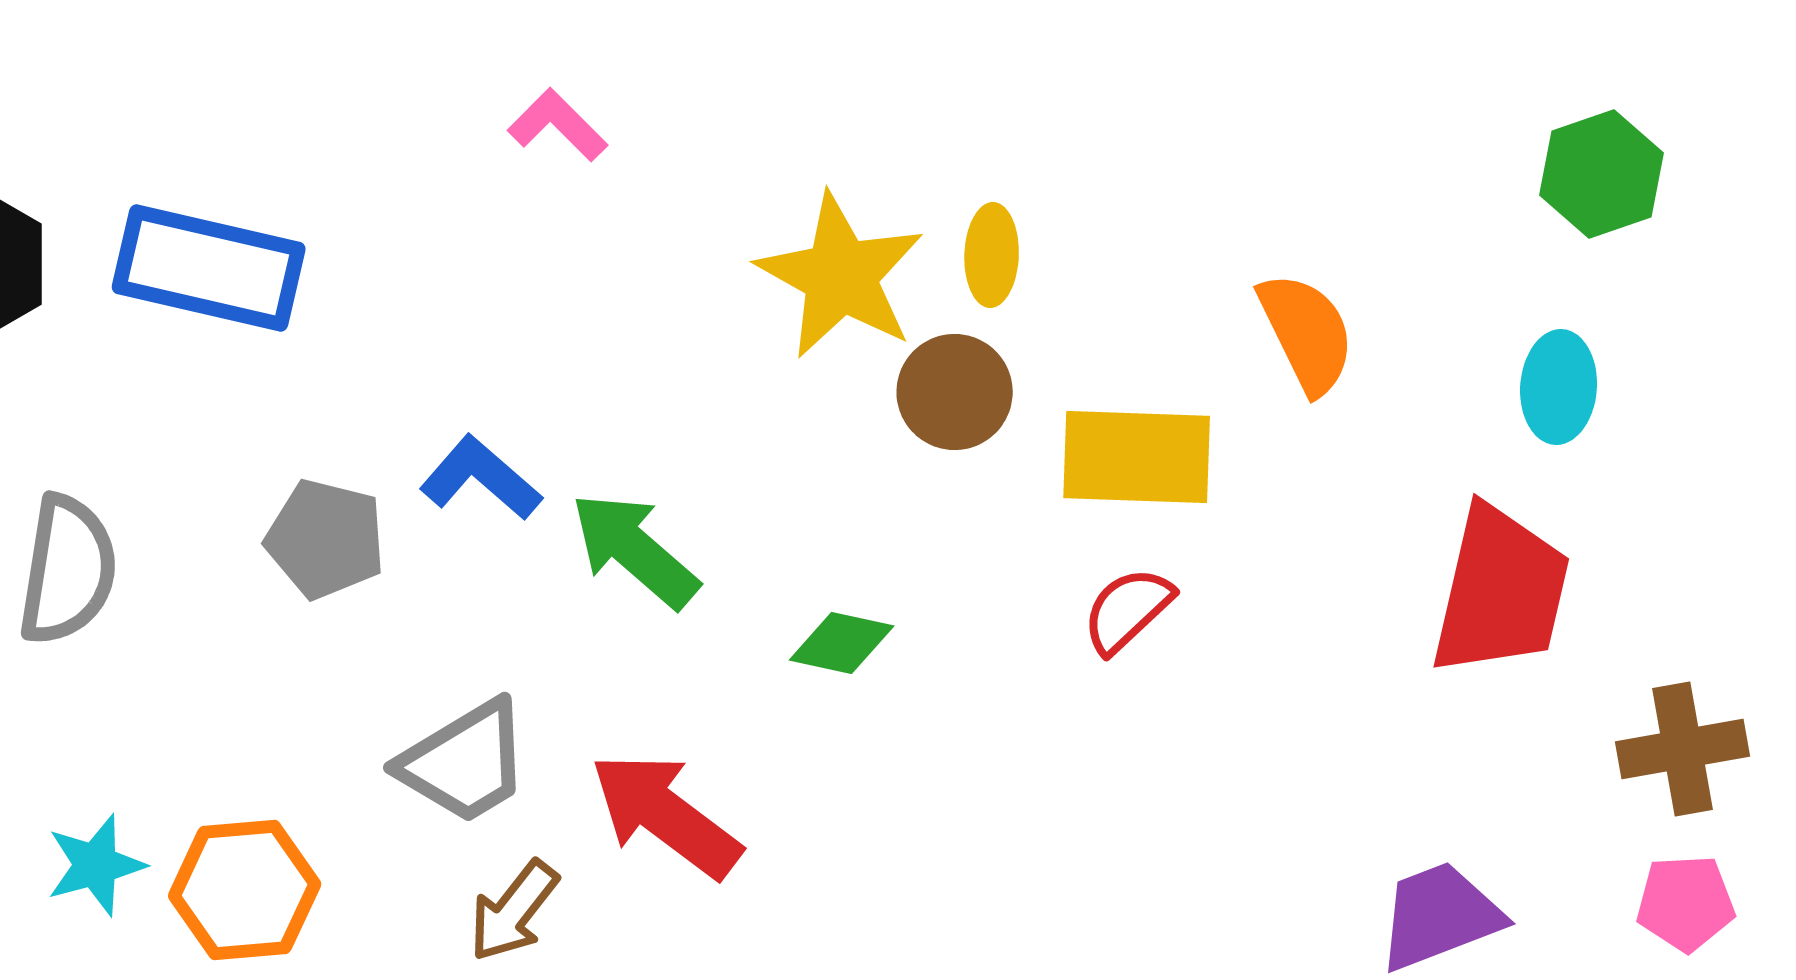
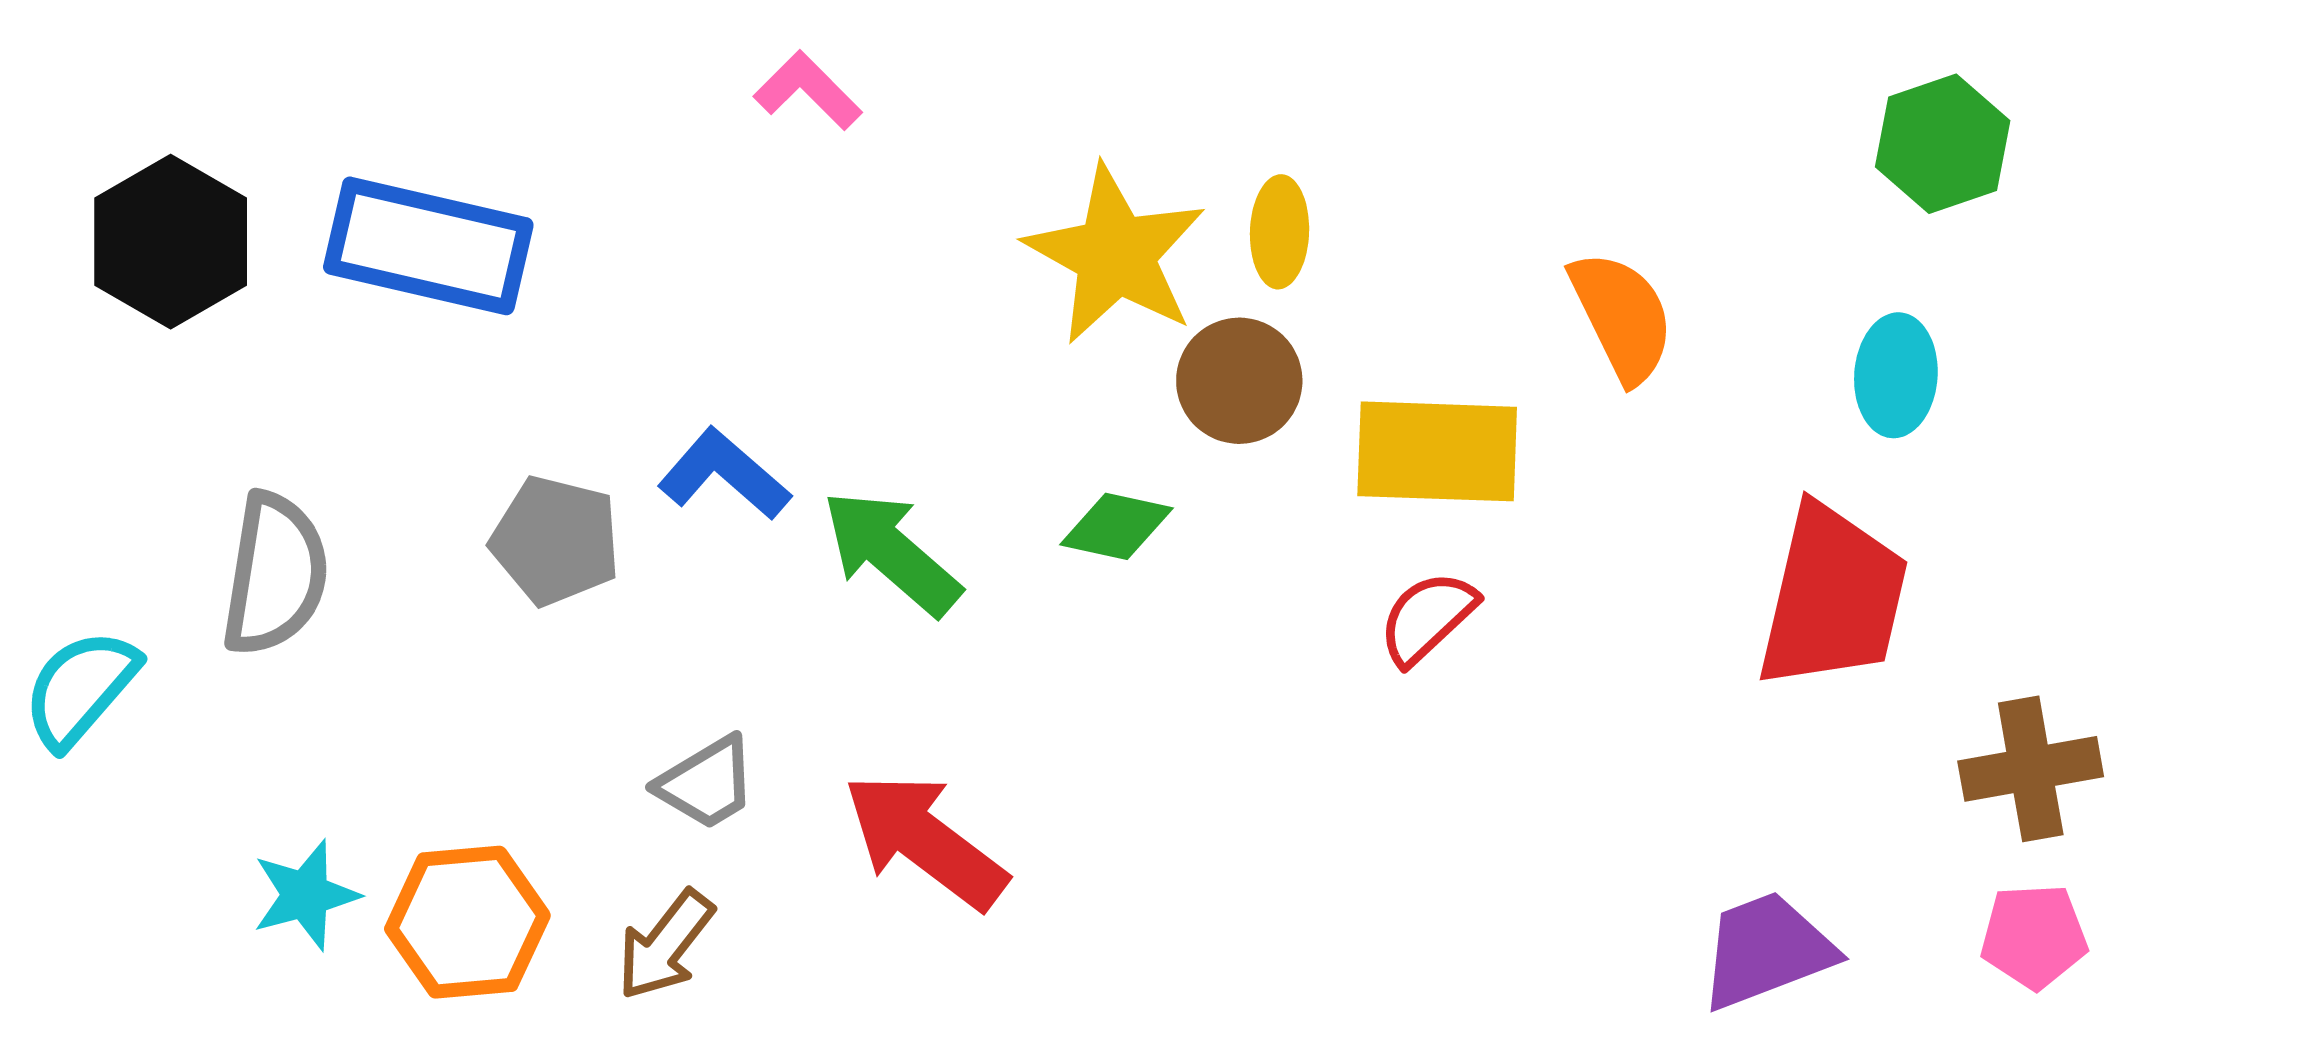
green diamond: (842, 643) -> (1116, 526), moved
gray trapezoid: (465, 762) -> (707, 783), size x0.7
brown arrow: (514, 911) -> (665, 945), moved

